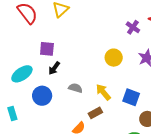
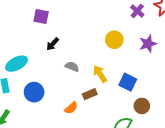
purple square: (47, 49) -> (41, 16), moved
cyan ellipse: (22, 74) -> (17, 64), moved
blue circle: (42, 96) -> (34, 92), moved

